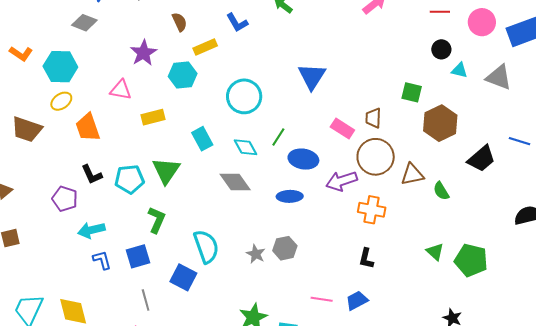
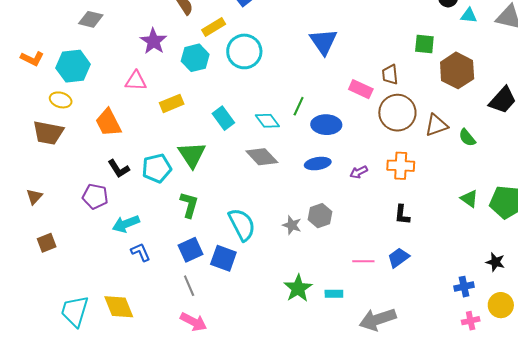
cyan circle: (244, 96) -> (244, 51), moved
yellow ellipse: (61, 101) -> (61, 100), moved, turned 60
purple arrow: (342, 181) -> (359, 172), moved, size x0.6
blue square: (138, 256) -> (191, 250), moved

